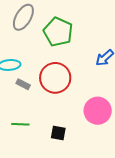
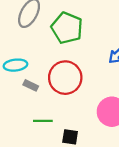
green line: (20, 124) -> (43, 121), moved

